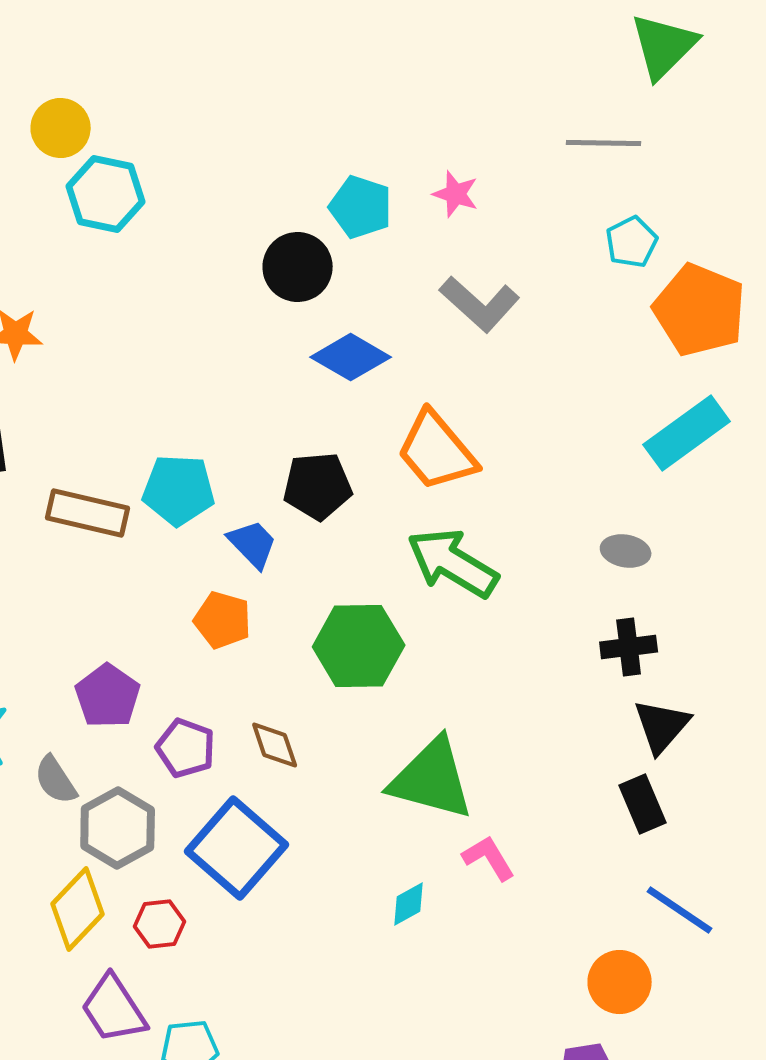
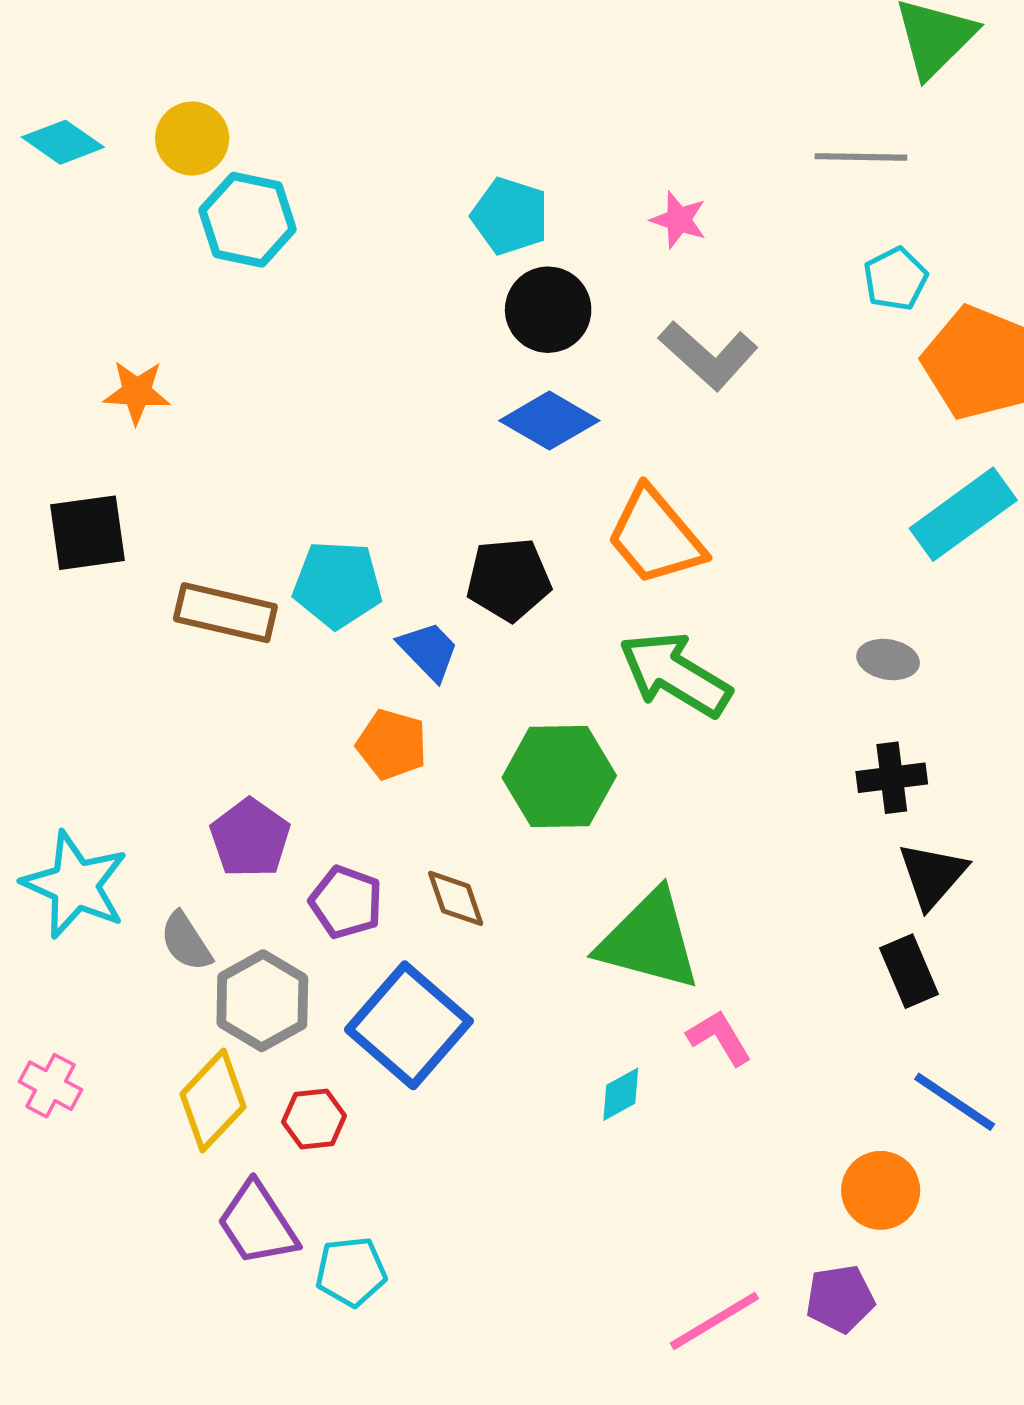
cyan pentagon: (361, 207) -> (510, 216), moved
black circle: (298, 267) -> (548, 310), moved

